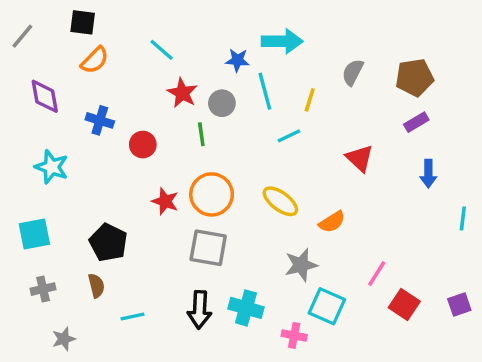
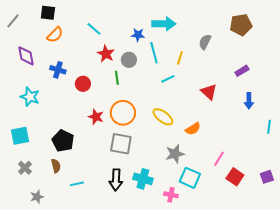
brown pentagon: (415, 77) -> (241, 25), moved
gray cross: (43, 289) -> (25, 168), turned -32

